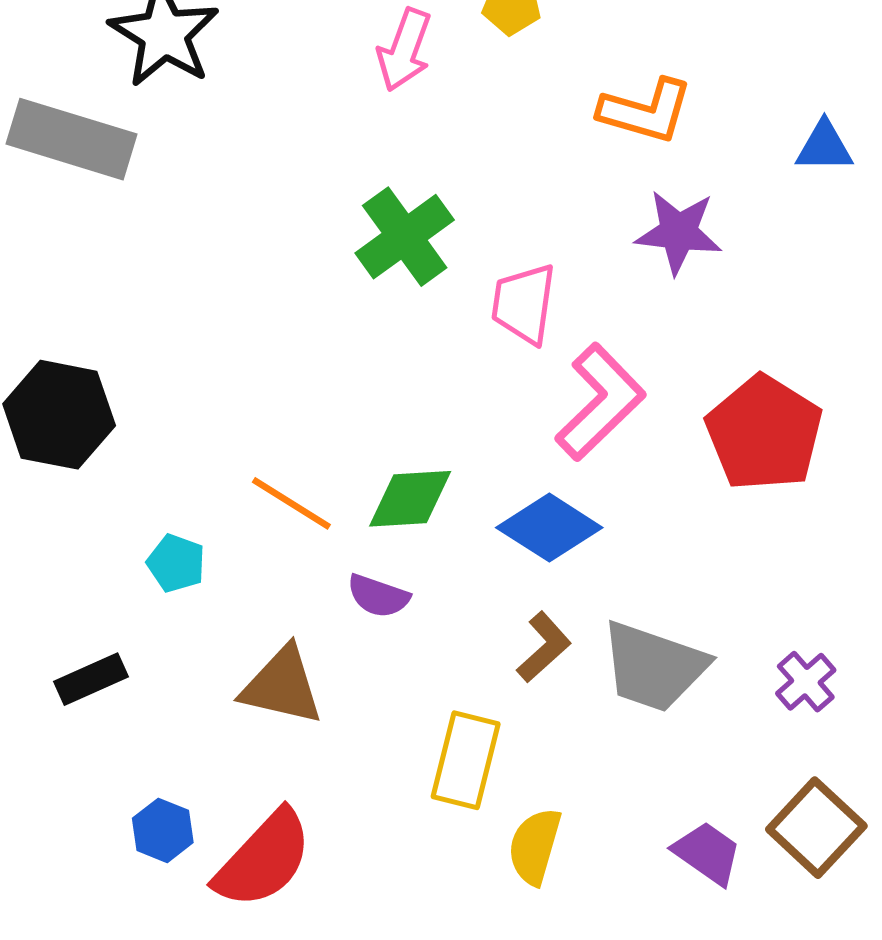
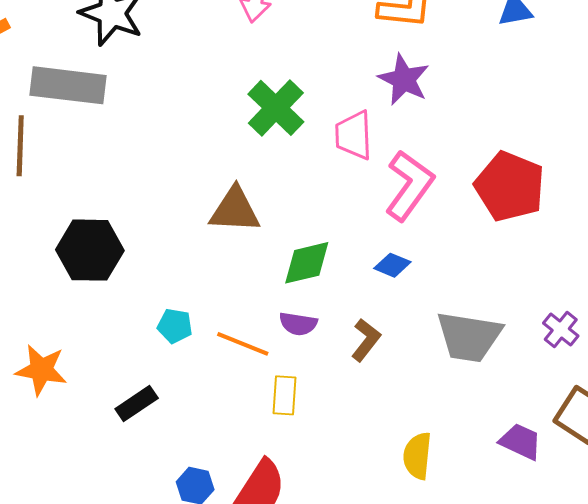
purple star: (678, 232) -> (404, 79), moved, turned 30
orange line: (291, 503) -> (243, 344), moved
blue diamond: (549, 528) -> (392, 265), size x0.6
brown L-shape: (544, 647) -> (366, 340), moved
brown triangle: (282, 686) -> (235, 210), moved
yellow rectangle: (466, 760) -> (284, 395), moved, size x0.7

